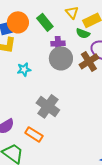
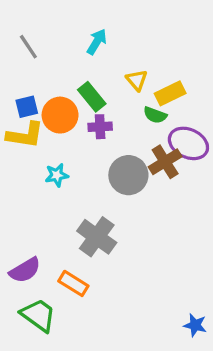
orange circle: (18, 22) -> (60, 115), moved
purple cross: (58, 43) -> (100, 127), moved
gray circle: (61, 58) -> (128, 175), moved

